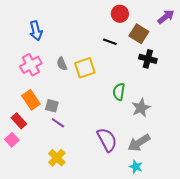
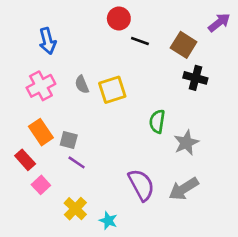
red circle: (120, 14) -> (119, 18), moved
black line: (110, 42) -> (140, 41), moved
pink square: (12, 140) -> (41, 185), moved
cyan star: (136, 167) -> (108, 221), moved

